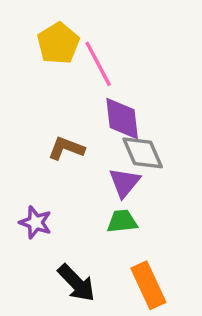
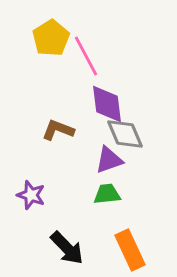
purple triangle: (124, 183) -> (109, 160), turned 32

